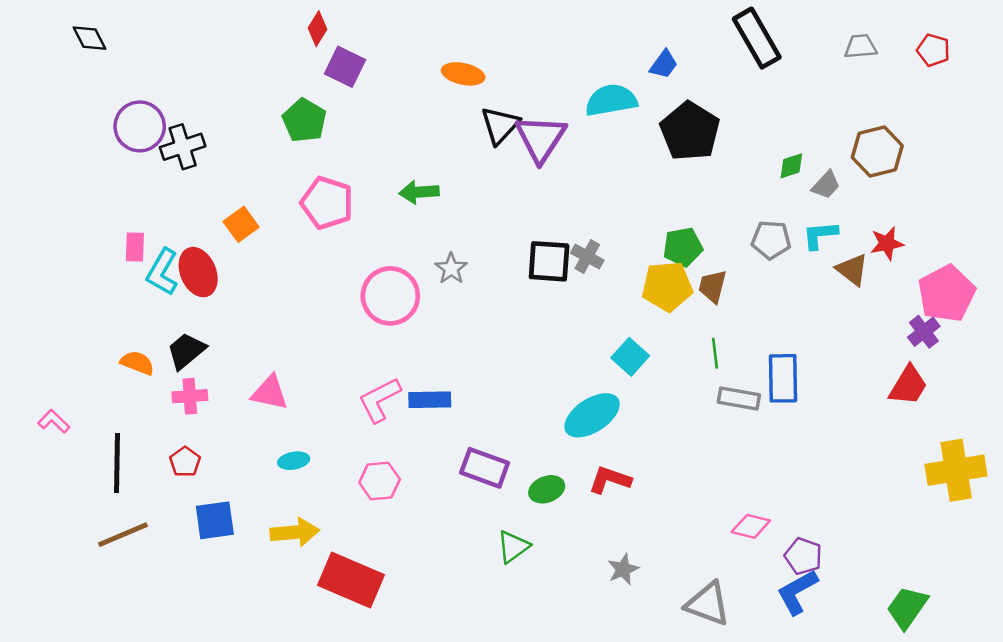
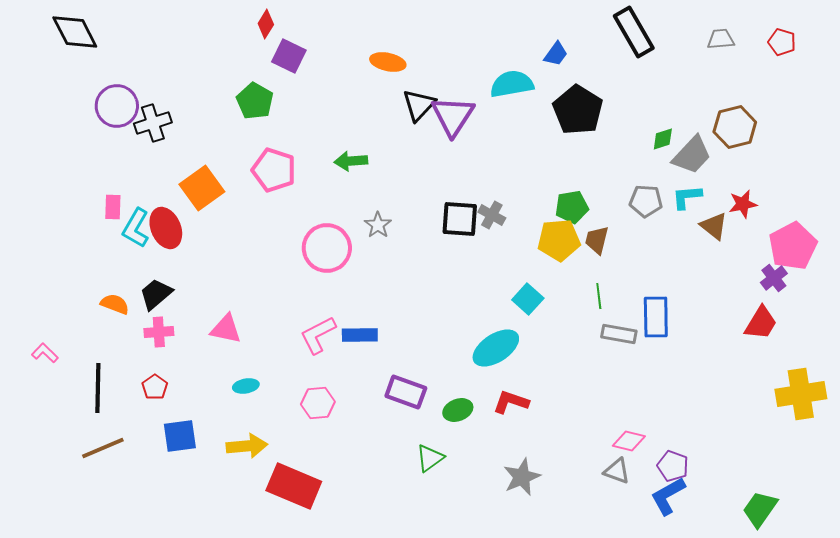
black diamond: (90, 38) -> (75, 32), size x1.6
gray trapezoid: (826, 185) -> (692, 155), size x1.6
orange square: (241, 224) -> (202, 188), size x1.5
gray star: (623, 569) -> (522, 477), size x1.4
gray triangle: (708, 604) -> (617, 471), moved, size x0.7

